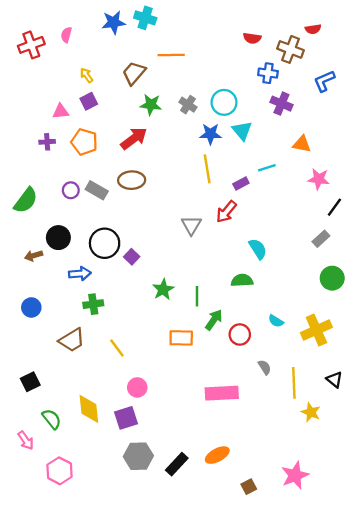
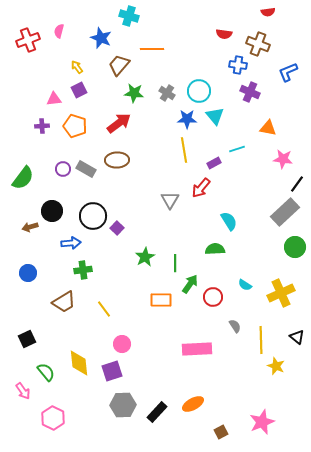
blue star: (114, 22) -> (101, 38), moved, turned 30
red semicircle: (313, 29) -> (268, 12), moved
gray rectangle: (321, 239) -> (285, 212), size x1.8

